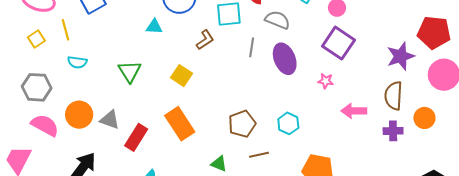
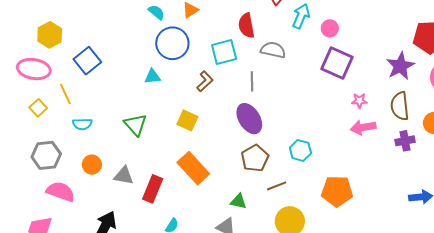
purple ellipse: (285, 59) -> (249, 119), moved
pink star: (326, 81) -> (359, 101), moved
orange circle: (79, 115) -> (92, 165), moved, size x0.7

